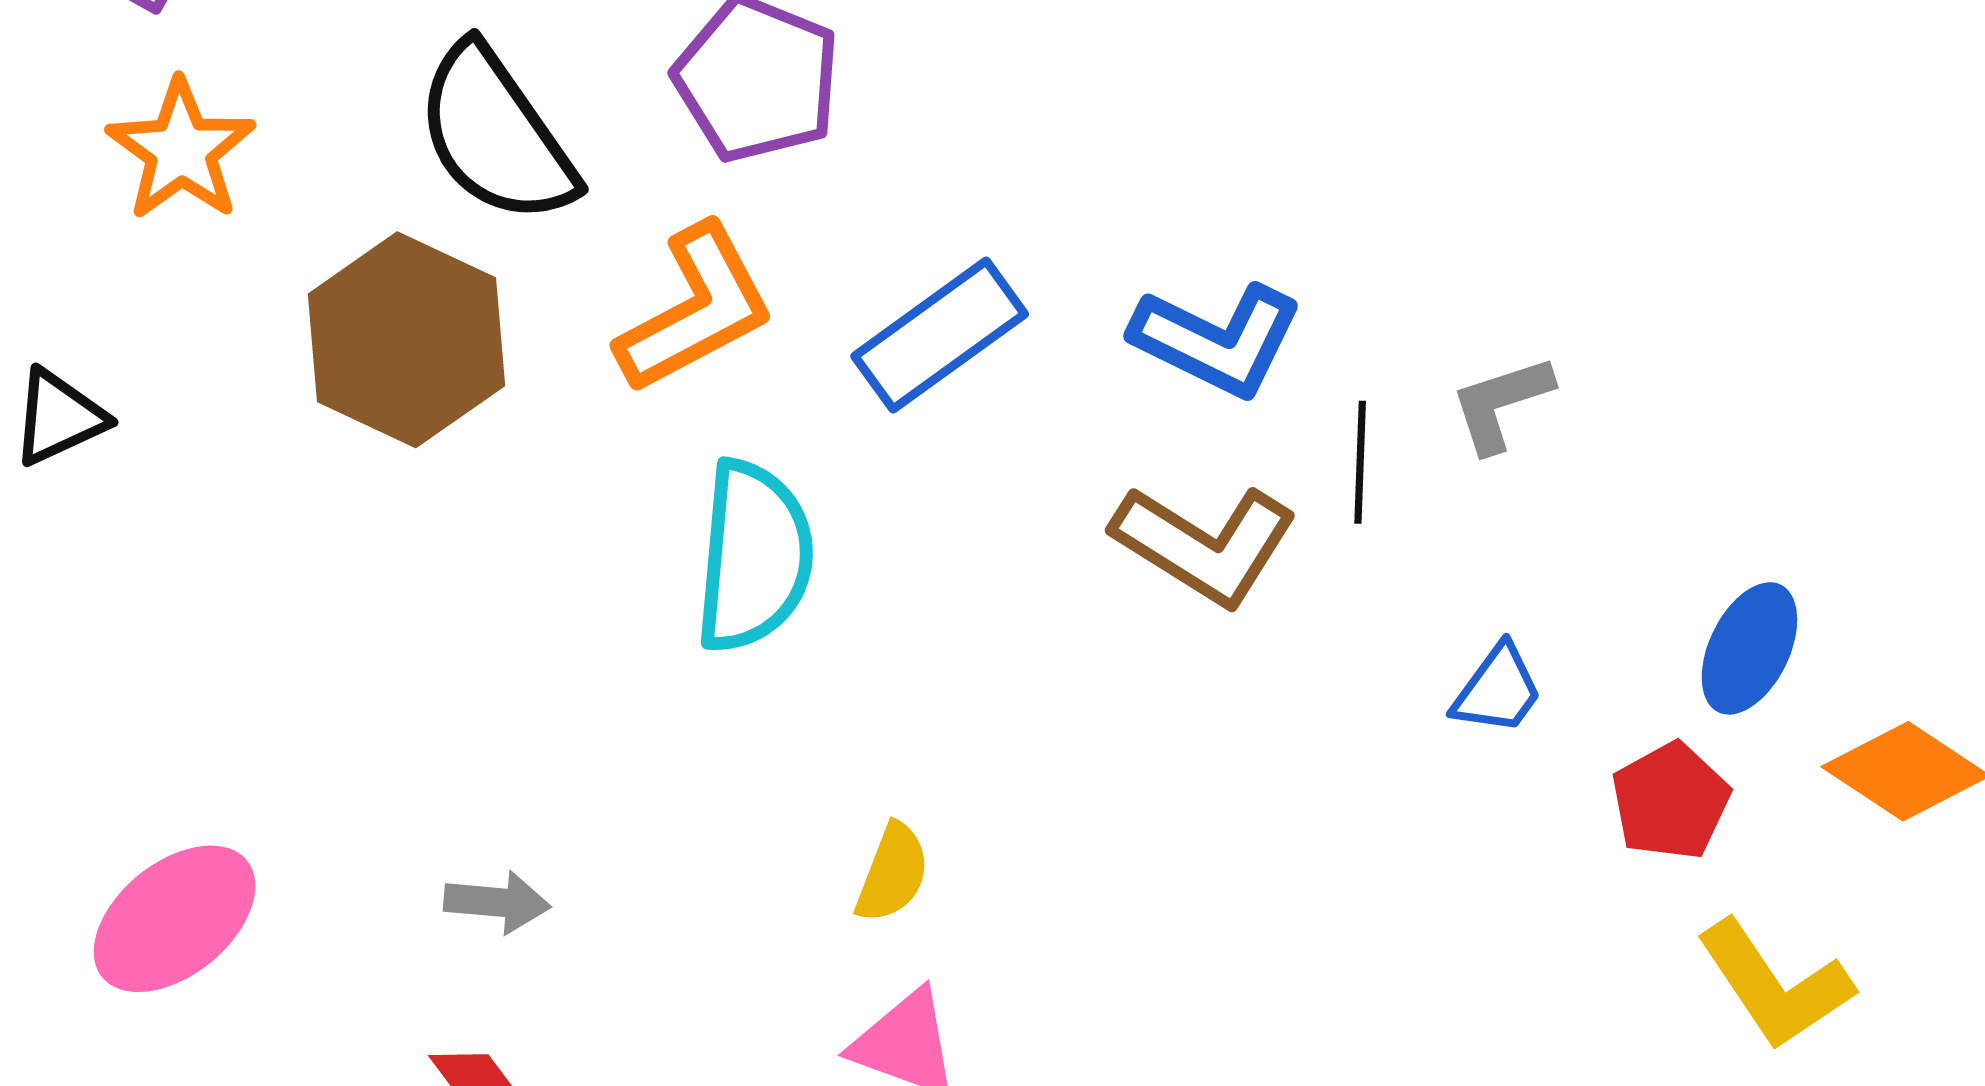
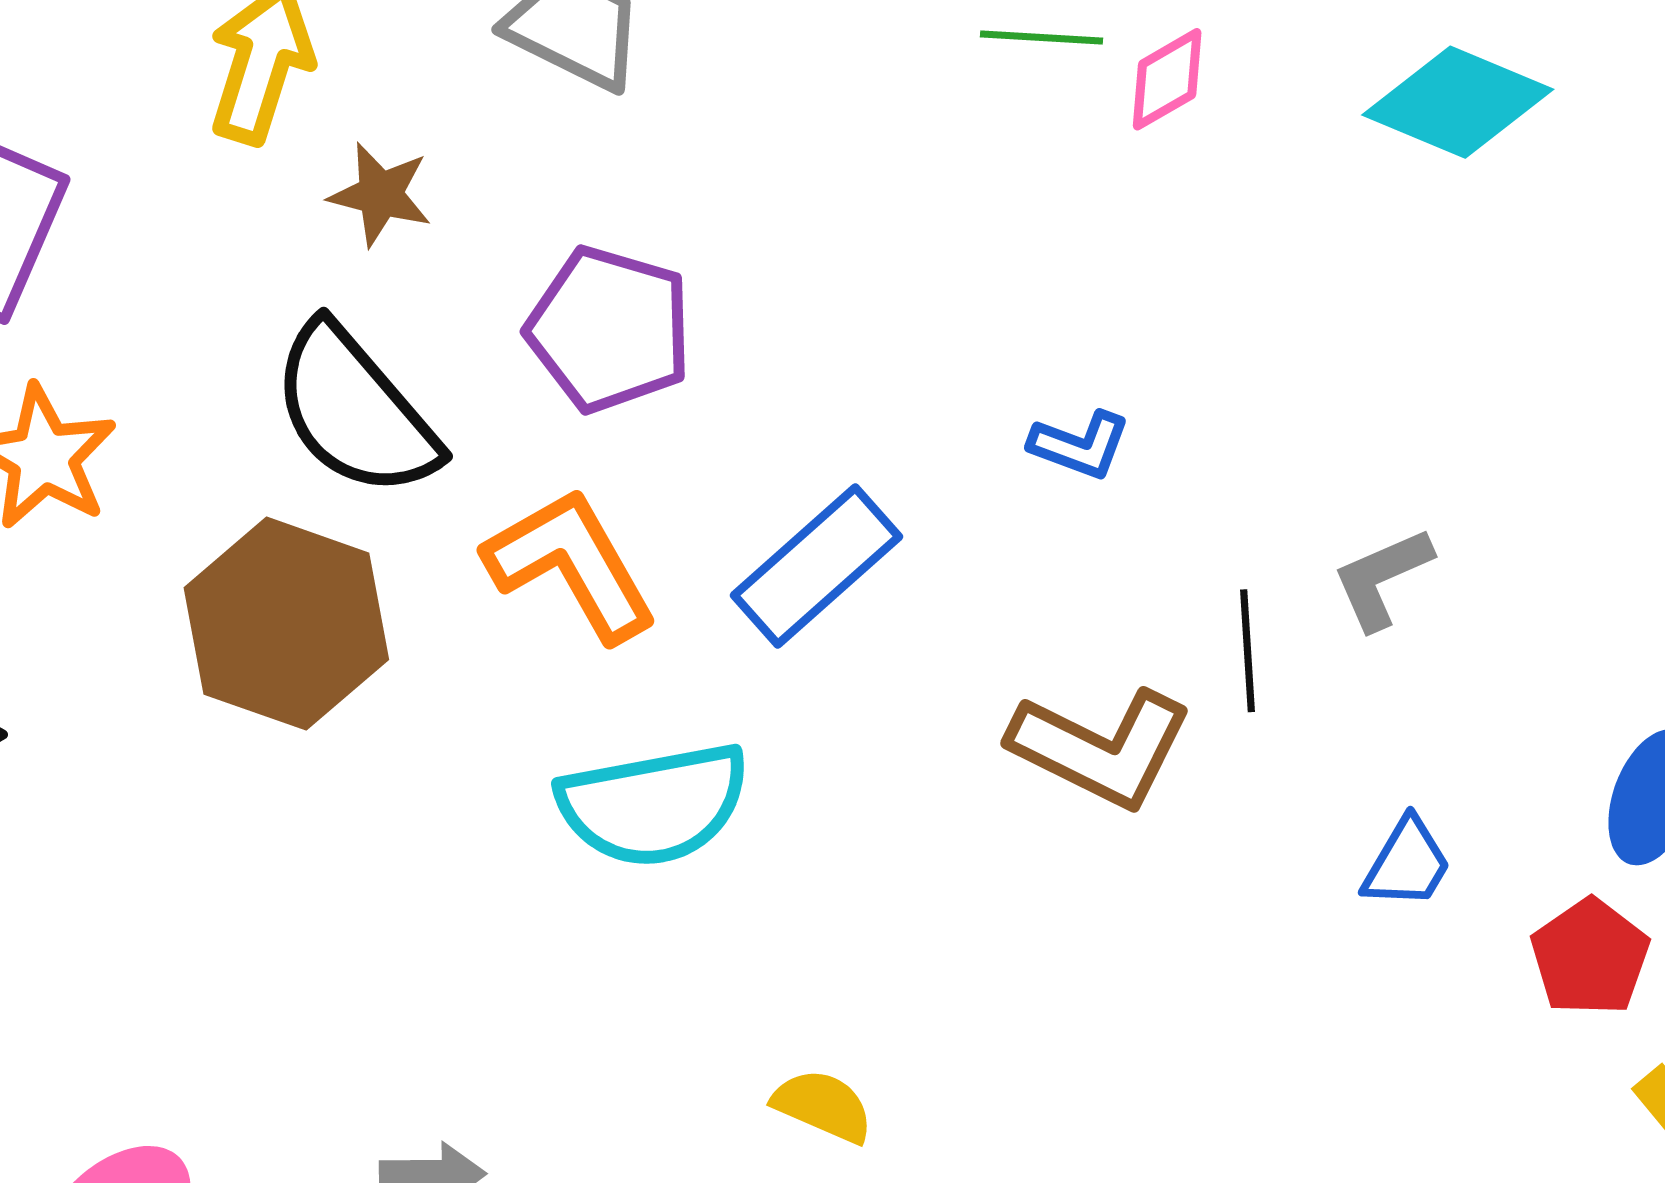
orange L-shape: (696, 309) -> (571, 564), turned -86
blue L-shape: (1217, 340) -> (1080, 445), moved, size x0.6
cyan semicircle: (754, 556) -> (654, 805), turned 80
yellow semicircle: (892, 873) -> (823, 1106), turned -82

